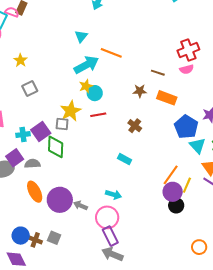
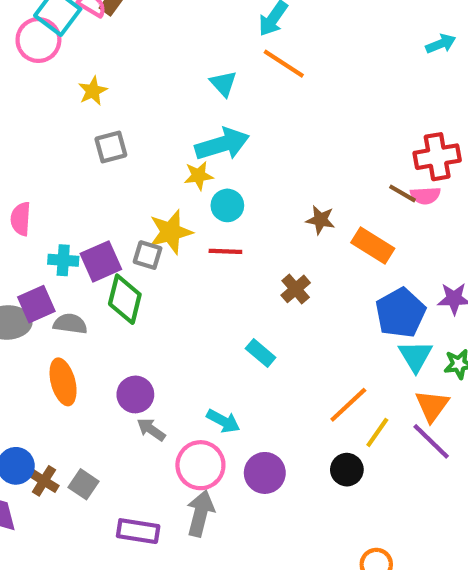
cyan triangle: (81, 36) -> (223, 83), turned -32
orange line: (111, 53) -> (284, 64), moved
yellow star: (20, 60) -> (93, 91), moved
brown line: (158, 73) -> (402, 193), moved
yellow star: (86, 86) -> (199, 176), moved
gray square: (30, 88) -> (111, 147), moved
purple circle: (173, 192) -> (265, 473), moved
purple circle: (60, 200) -> (135, 394), moved, size x0.7
purple rectangle: (110, 236) -> (138, 531), moved, turned -66
gray arrow: (112, 254) -> (200, 513), moved, turned 70

